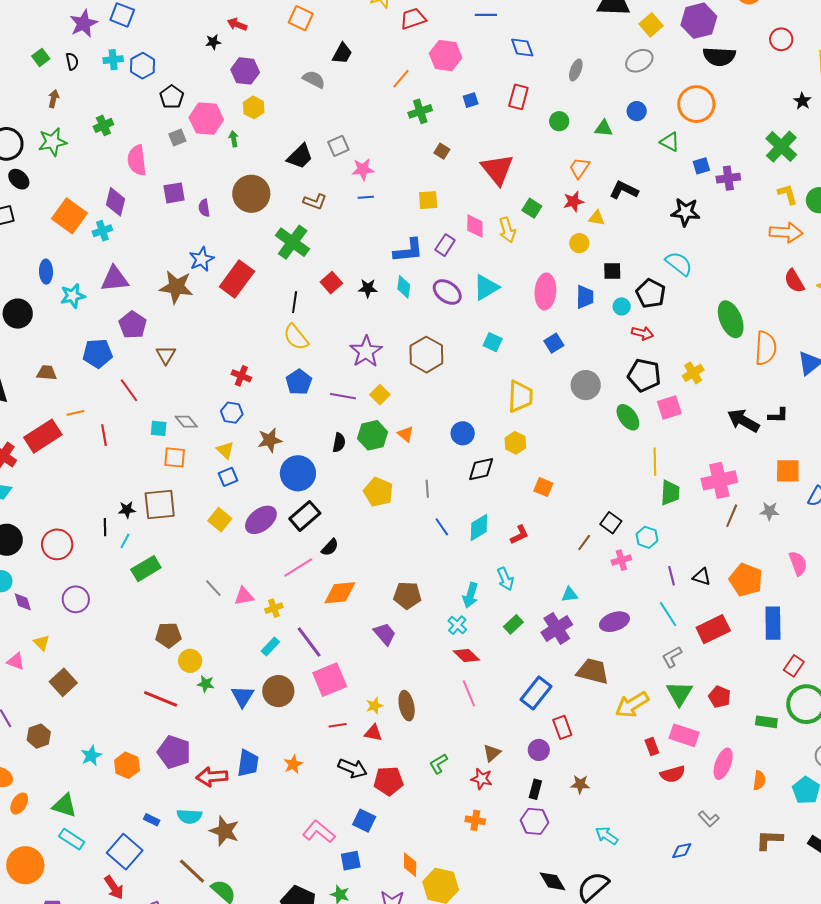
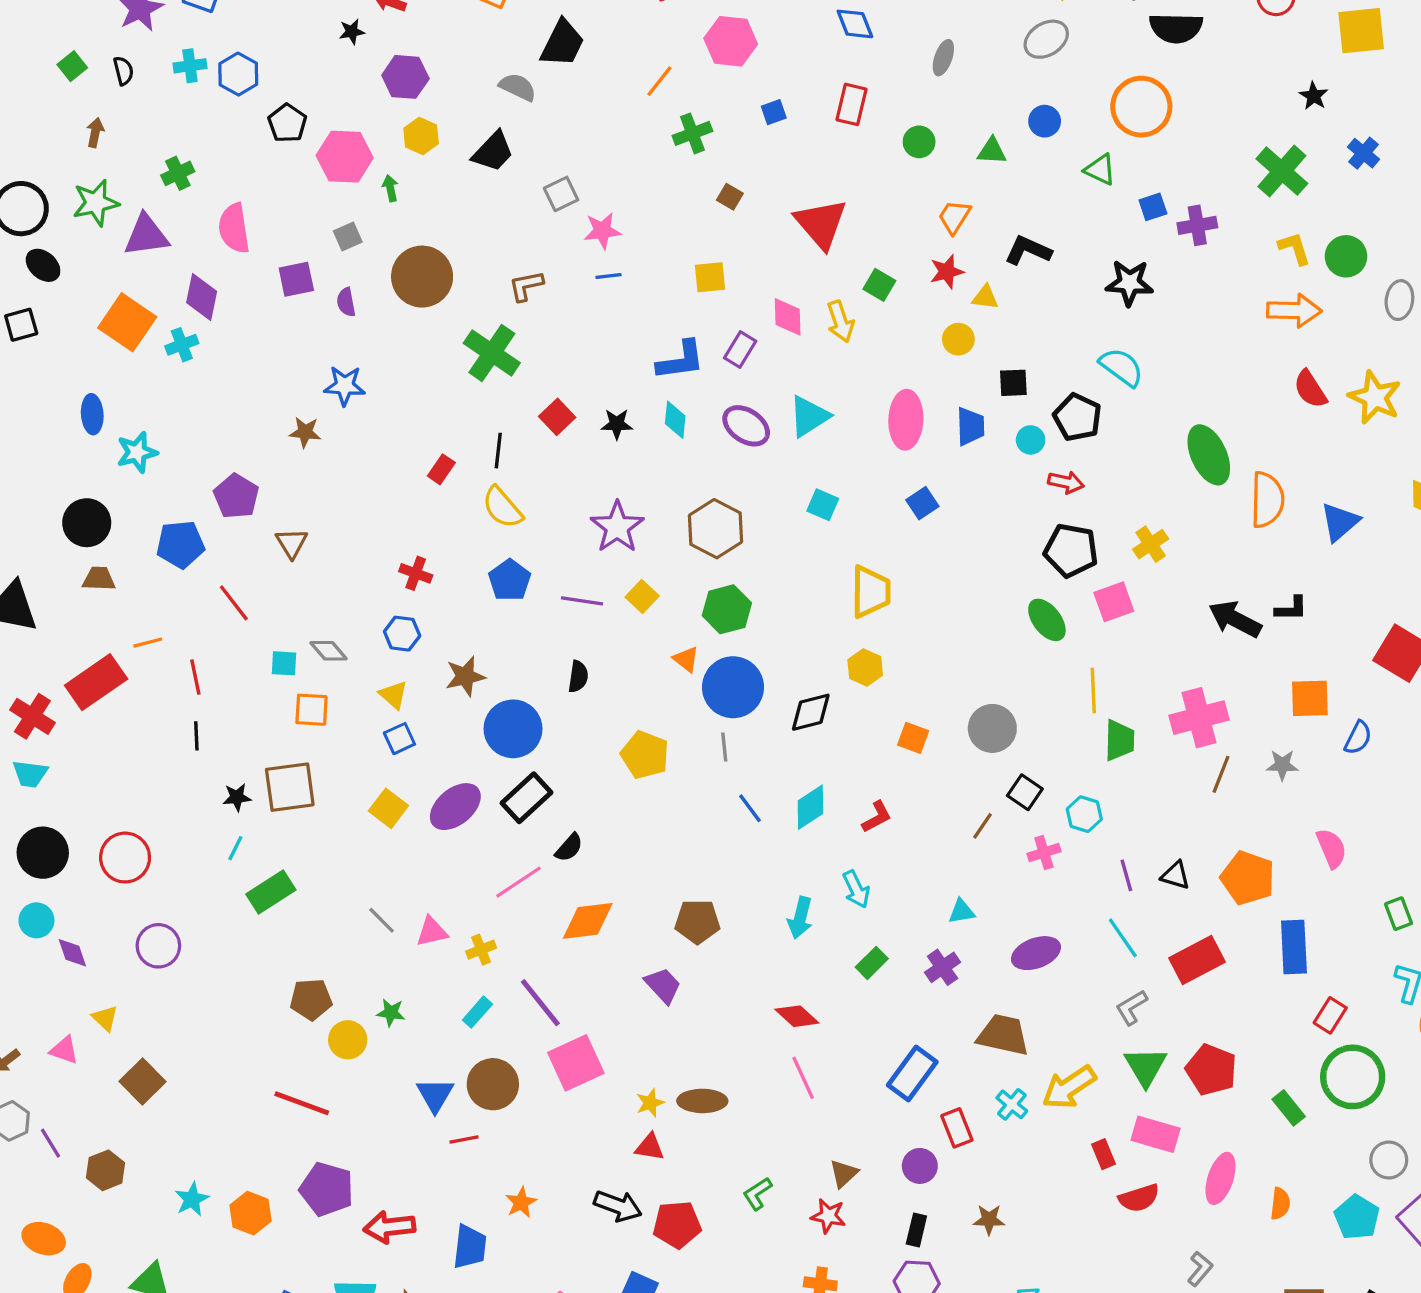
black trapezoid: (342, 53) -> (562, 43), size x1.4
gray square: (177, 138) -> (348, 237), moved
black trapezoid: (300, 156) -> (493, 152), moved
brown L-shape: (315, 202) -> (526, 286), turned 150
blue star: (202, 259) -> (345, 386), turned 30
purple triangle: (115, 279) -> (146, 235), moved
red rectangle: (237, 279) -> (441, 469), moved, size x0.5
brown star: (176, 287) -> (305, 432), size x0.6
black circle: (18, 314) -> (87, 523), moved
gray circle: (586, 385) -> (992, 728), moved
blue circle: (463, 433) -> (733, 687), moved, size x1.6
green hexagon: (373, 435) -> (727, 609), moved
black line: (105, 527) -> (196, 736), moved
cyan cross: (457, 625) -> (1012, 1104), moved
purple cross: (557, 628) -> (943, 967), size x0.7
green star: (206, 684) -> (391, 1013), moved
red pentagon: (720, 697) -> (1211, 1070), size x1.4
brown ellipse: (407, 706) -> (702, 1101), turned -76
green rectangle: (766, 722) -> (1289, 1108), turned 45
red line: (338, 725) -> (464, 1139), moved
blue trapezoid: (248, 763) -> (470, 1247), moved
gray L-shape: (709, 819) -> (1200, 1269), turned -95

